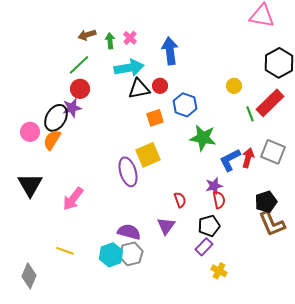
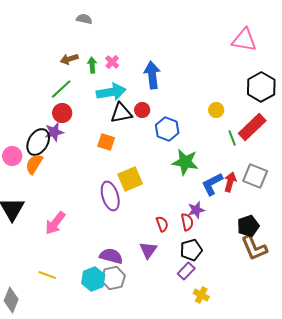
orange square: (155, 118) -> (106, 142), moved, turned 36
red semicircle: (219, 200) -> (187, 222), moved

